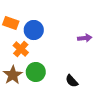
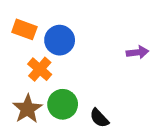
black semicircle: (72, 81) -> (99, 118), moved

